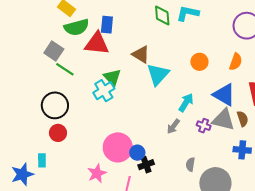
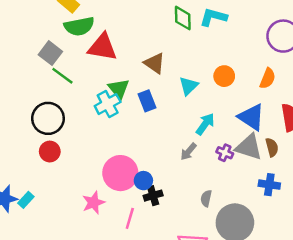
blue rectangle: (107, 25) -> (147, 101), moved, turned -30
cyan triangle: (158, 74) -> (188, 86), moved, size x0.7
cyan rectangle: (42, 160) -> (26, 200), moved, turned 40

